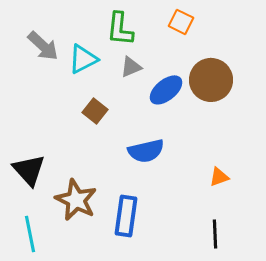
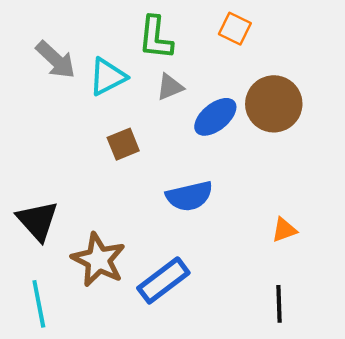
brown square: (95, 111) -> (123, 144), turned 30
blue rectangle: (126, 216) -> (163, 280), turned 45

